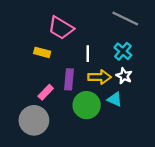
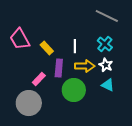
pink trapezoid: (61, 28) -> (20, 39), moved, turned 30
yellow rectangle: (42, 52) -> (47, 48), moved, turned 32
cyan triangle: (115, 99) -> (108, 85), moved

